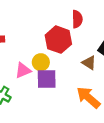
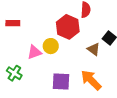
purple square: (47, 79) -> (61, 82), moved

